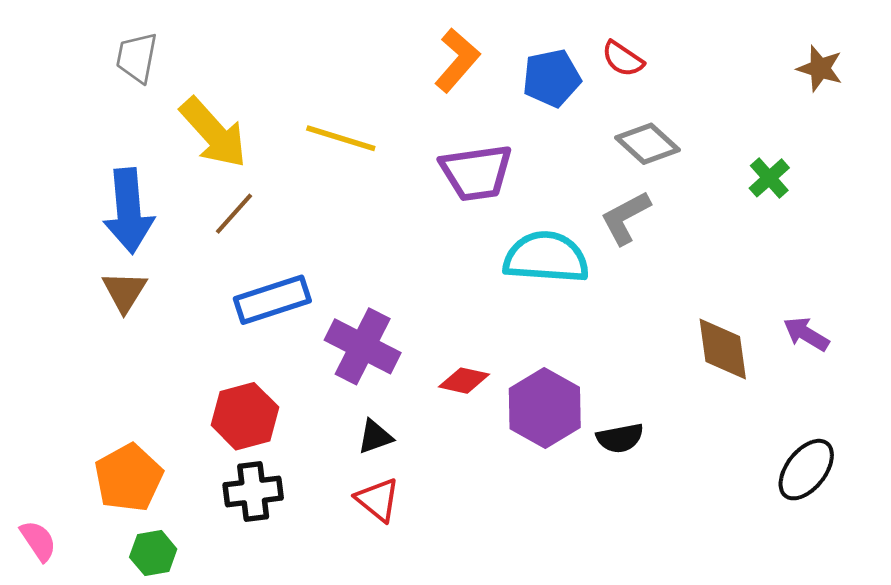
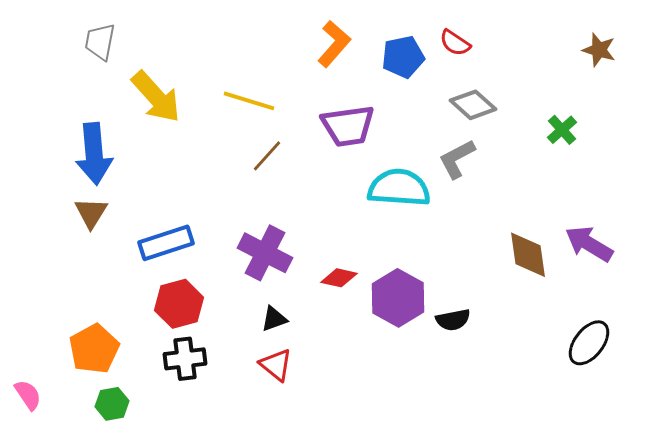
brown line: (234, 214) -> (267, 156), moved
blue rectangle: (272, 300) -> (166, 243), moved
purple arrow: (806, 334) -> (589, 244), size x1.4

